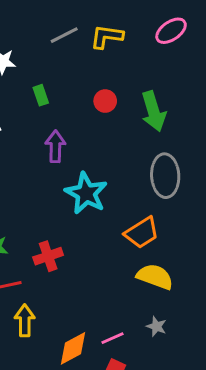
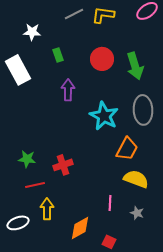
red circle: (105, 101) -> (102, 59), size x1.5
cyan star: (86, 193) -> (104, 116), moved
orange trapezoid: (142, 233) -> (127, 149), turned -30
pink line: (112, 338) -> (110, 203), moved, turned -63

